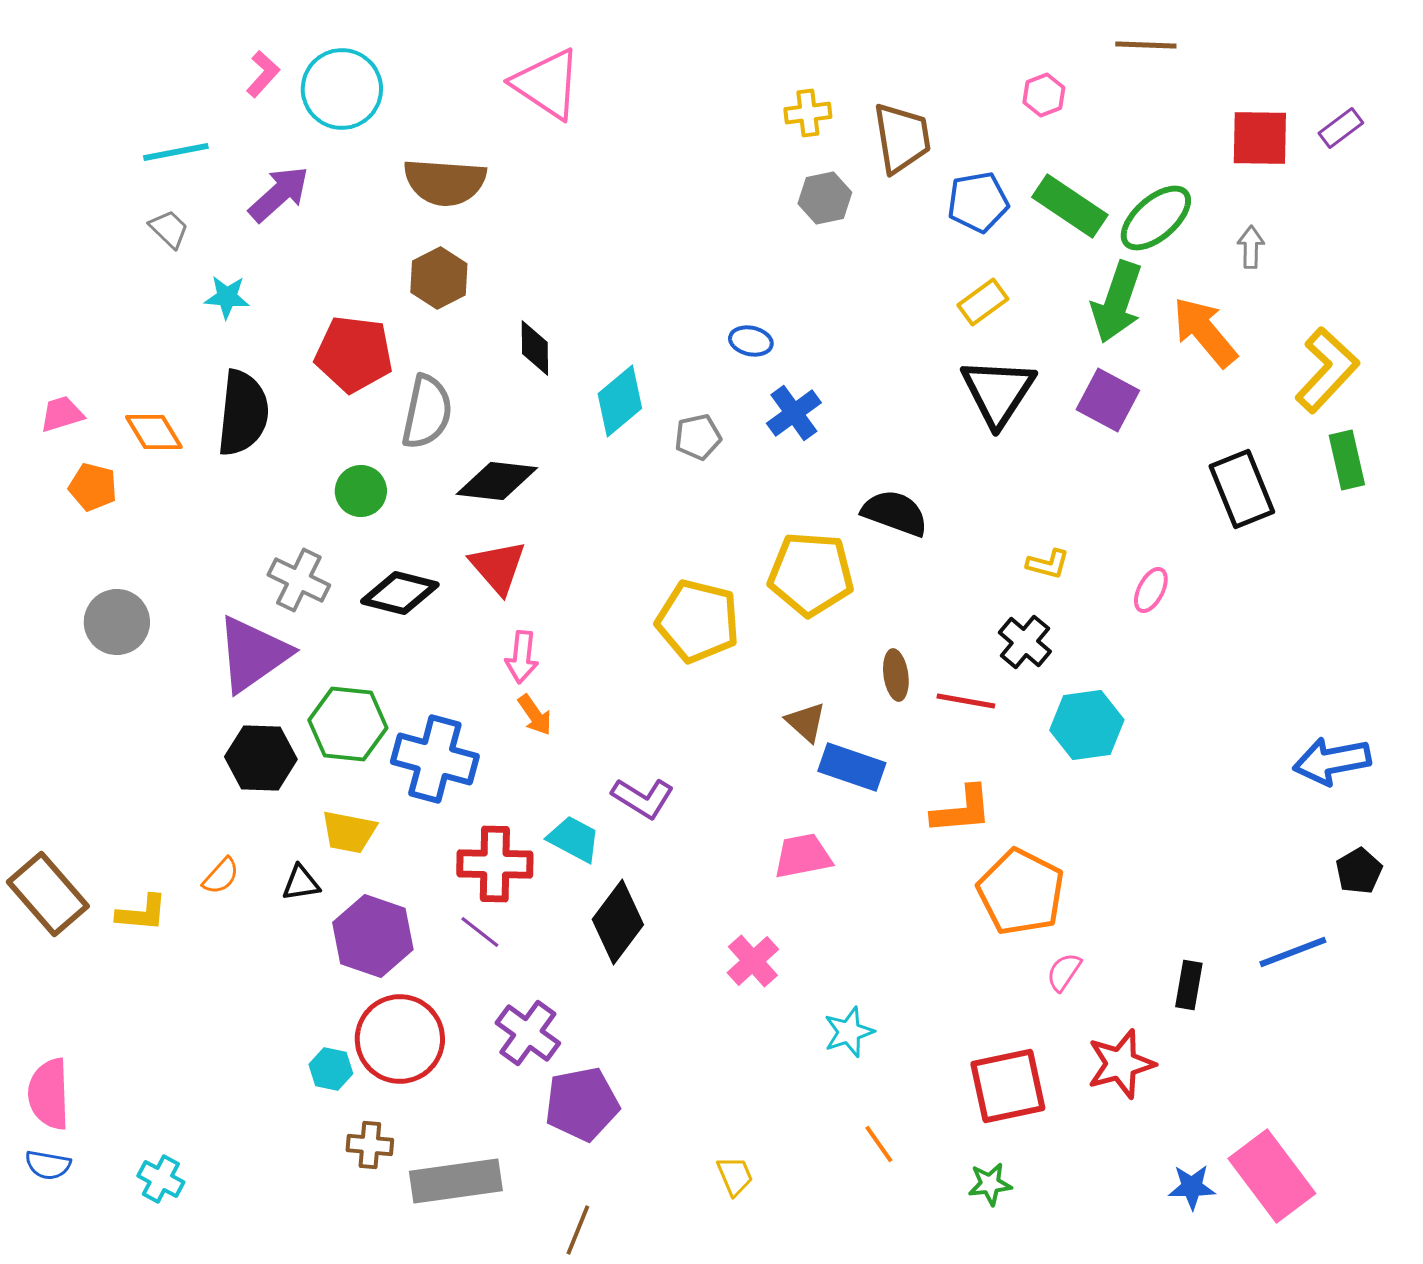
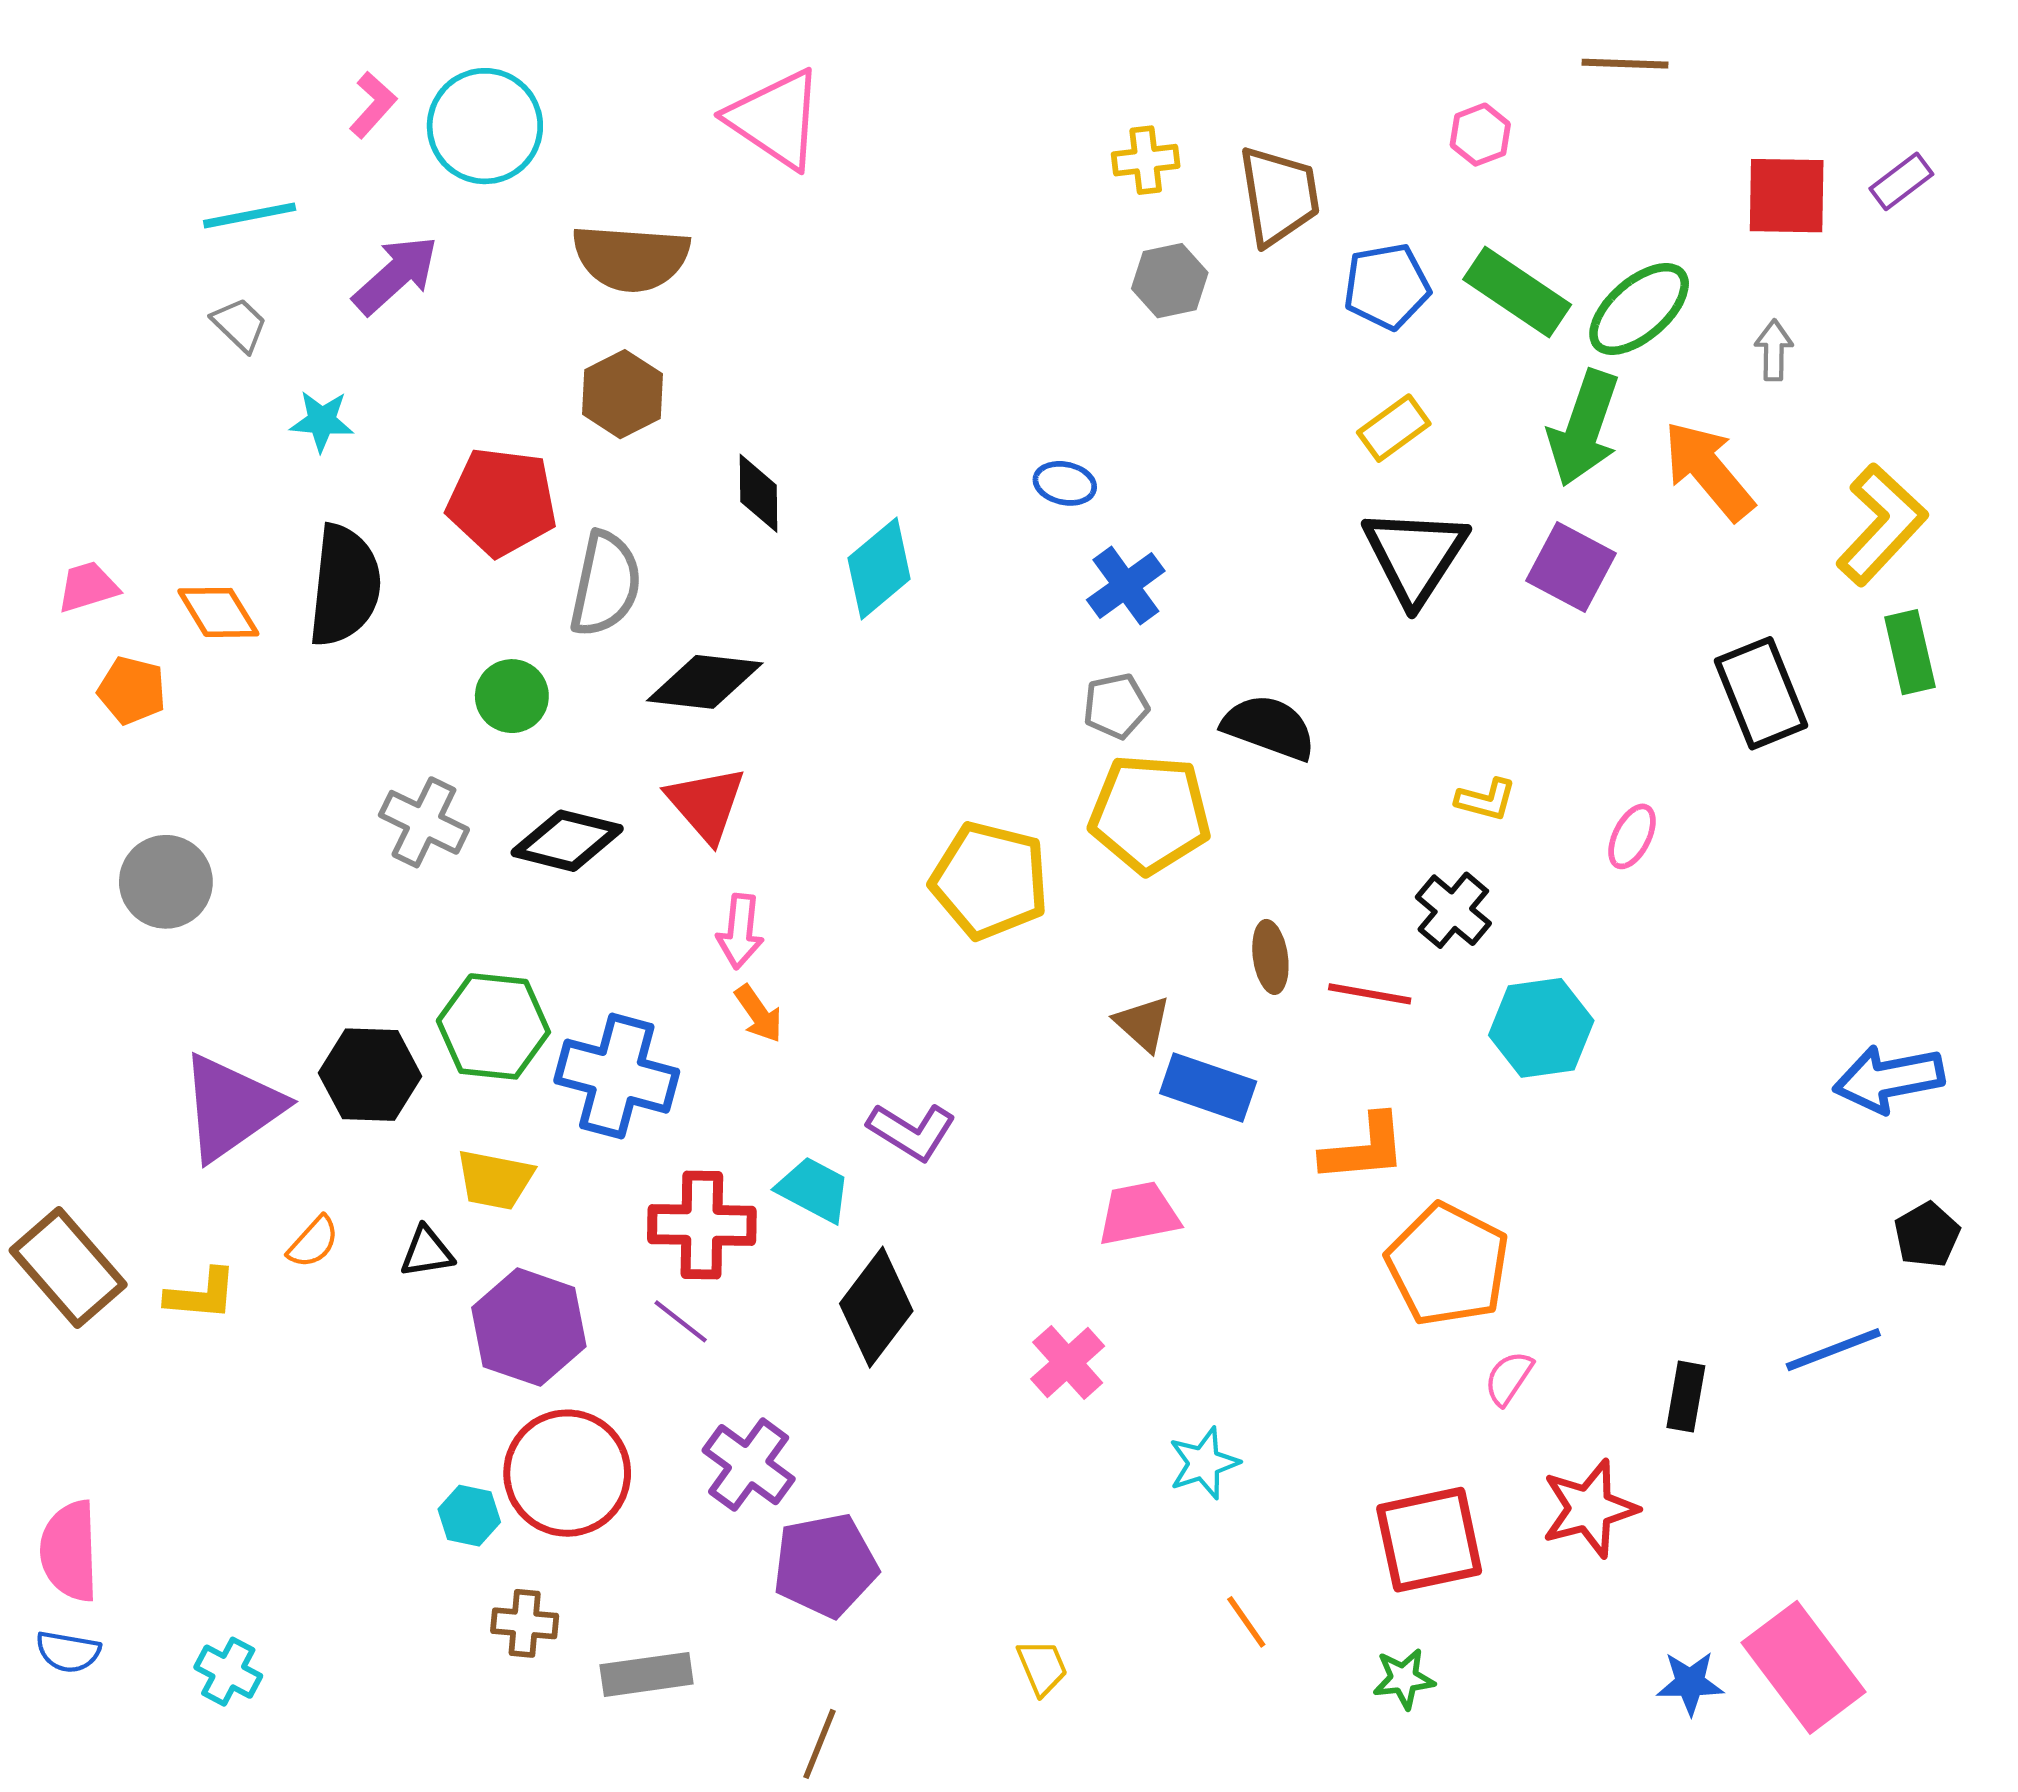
gray pentagon: (698, 437) -> (1116, 706), moved
purple triangle: (253, 654) -> (231, 1107), moved
gray rectangle: (456, 1181) -> (647, 1674), size x0.7

